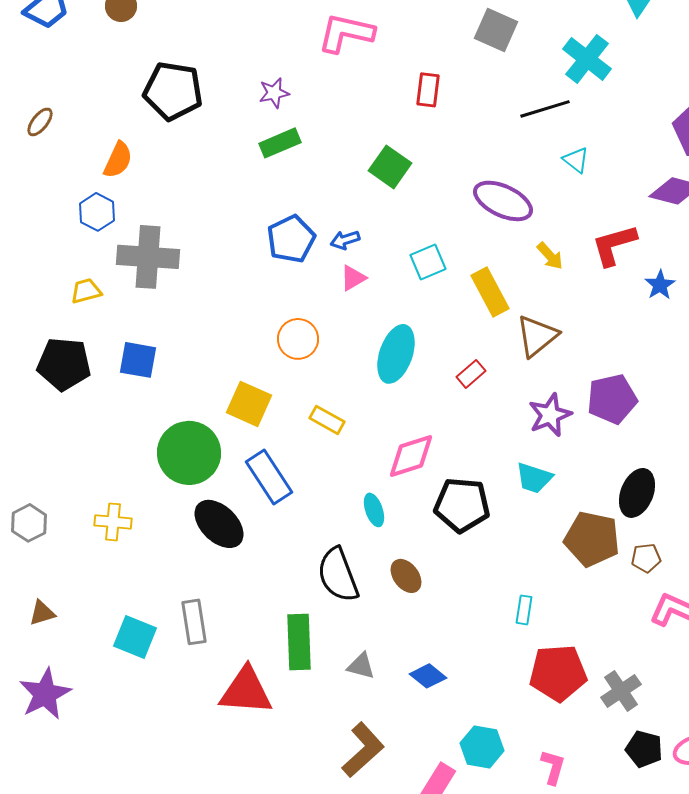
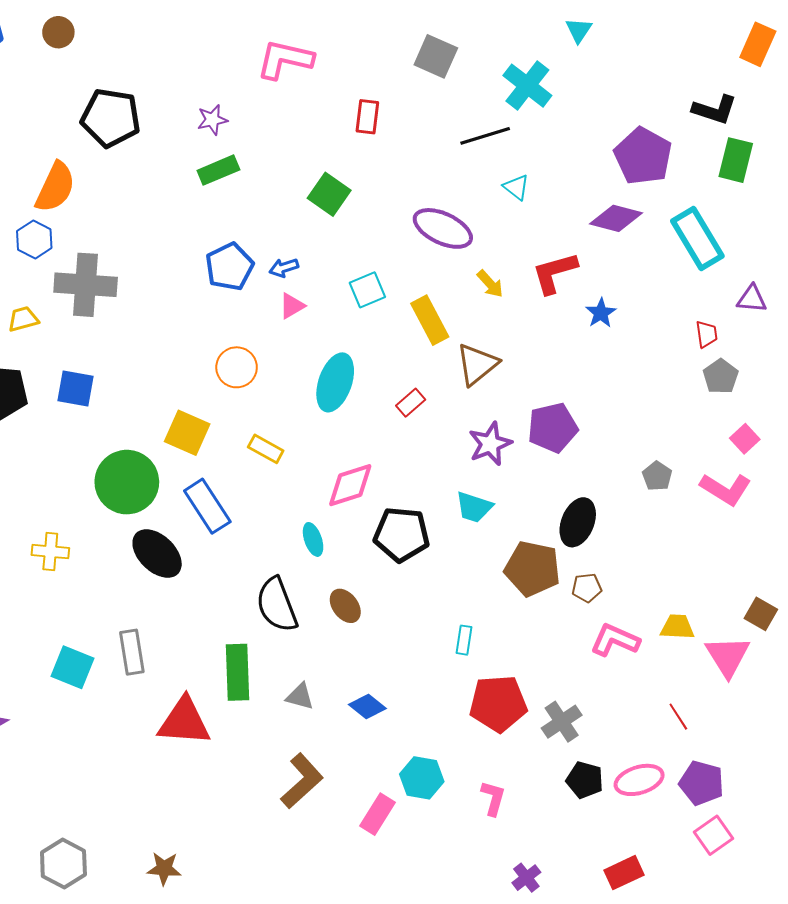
orange semicircle: (118, 160) -> (55, 187), size x1.4

